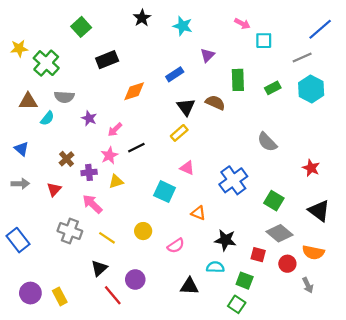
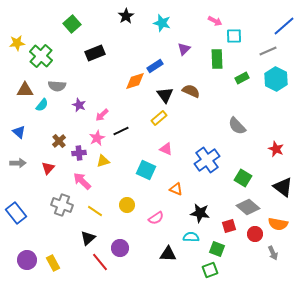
green rectangle: (238, 80) -> (217, 59), moved
orange diamond: (134, 91) -> (135, 81), moved
red square: (258, 255) -> (229, 226), turned -32
green square: (237, 304) -> (210, 270), turned 35

